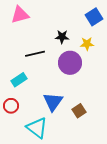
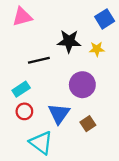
black star: (62, 37) -> (69, 41), size x1.5
purple circle: (70, 63) -> (82, 85), moved
red circle: (11, 106) -> (24, 111), moved

